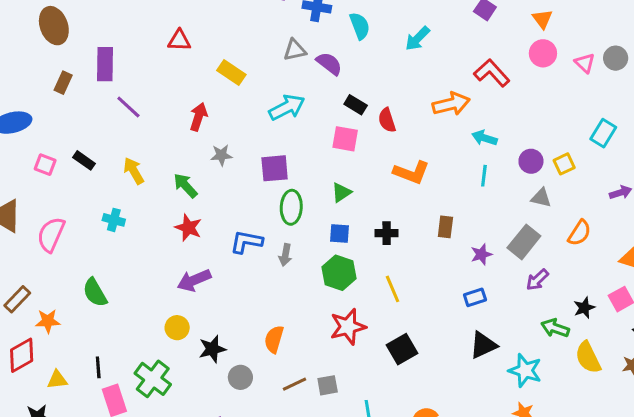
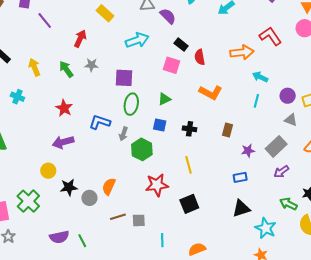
purple line: (128, 107) -> (45, 21), moved
green arrow: (185, 186) -> (66, 69), moved
green hexagon: (339, 273) -> (142, 149), moved
gray circle: (240, 377) -> (89, 198), moved

